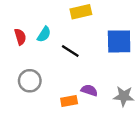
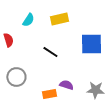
cyan semicircle: (44, 34) -> (28, 20), moved

